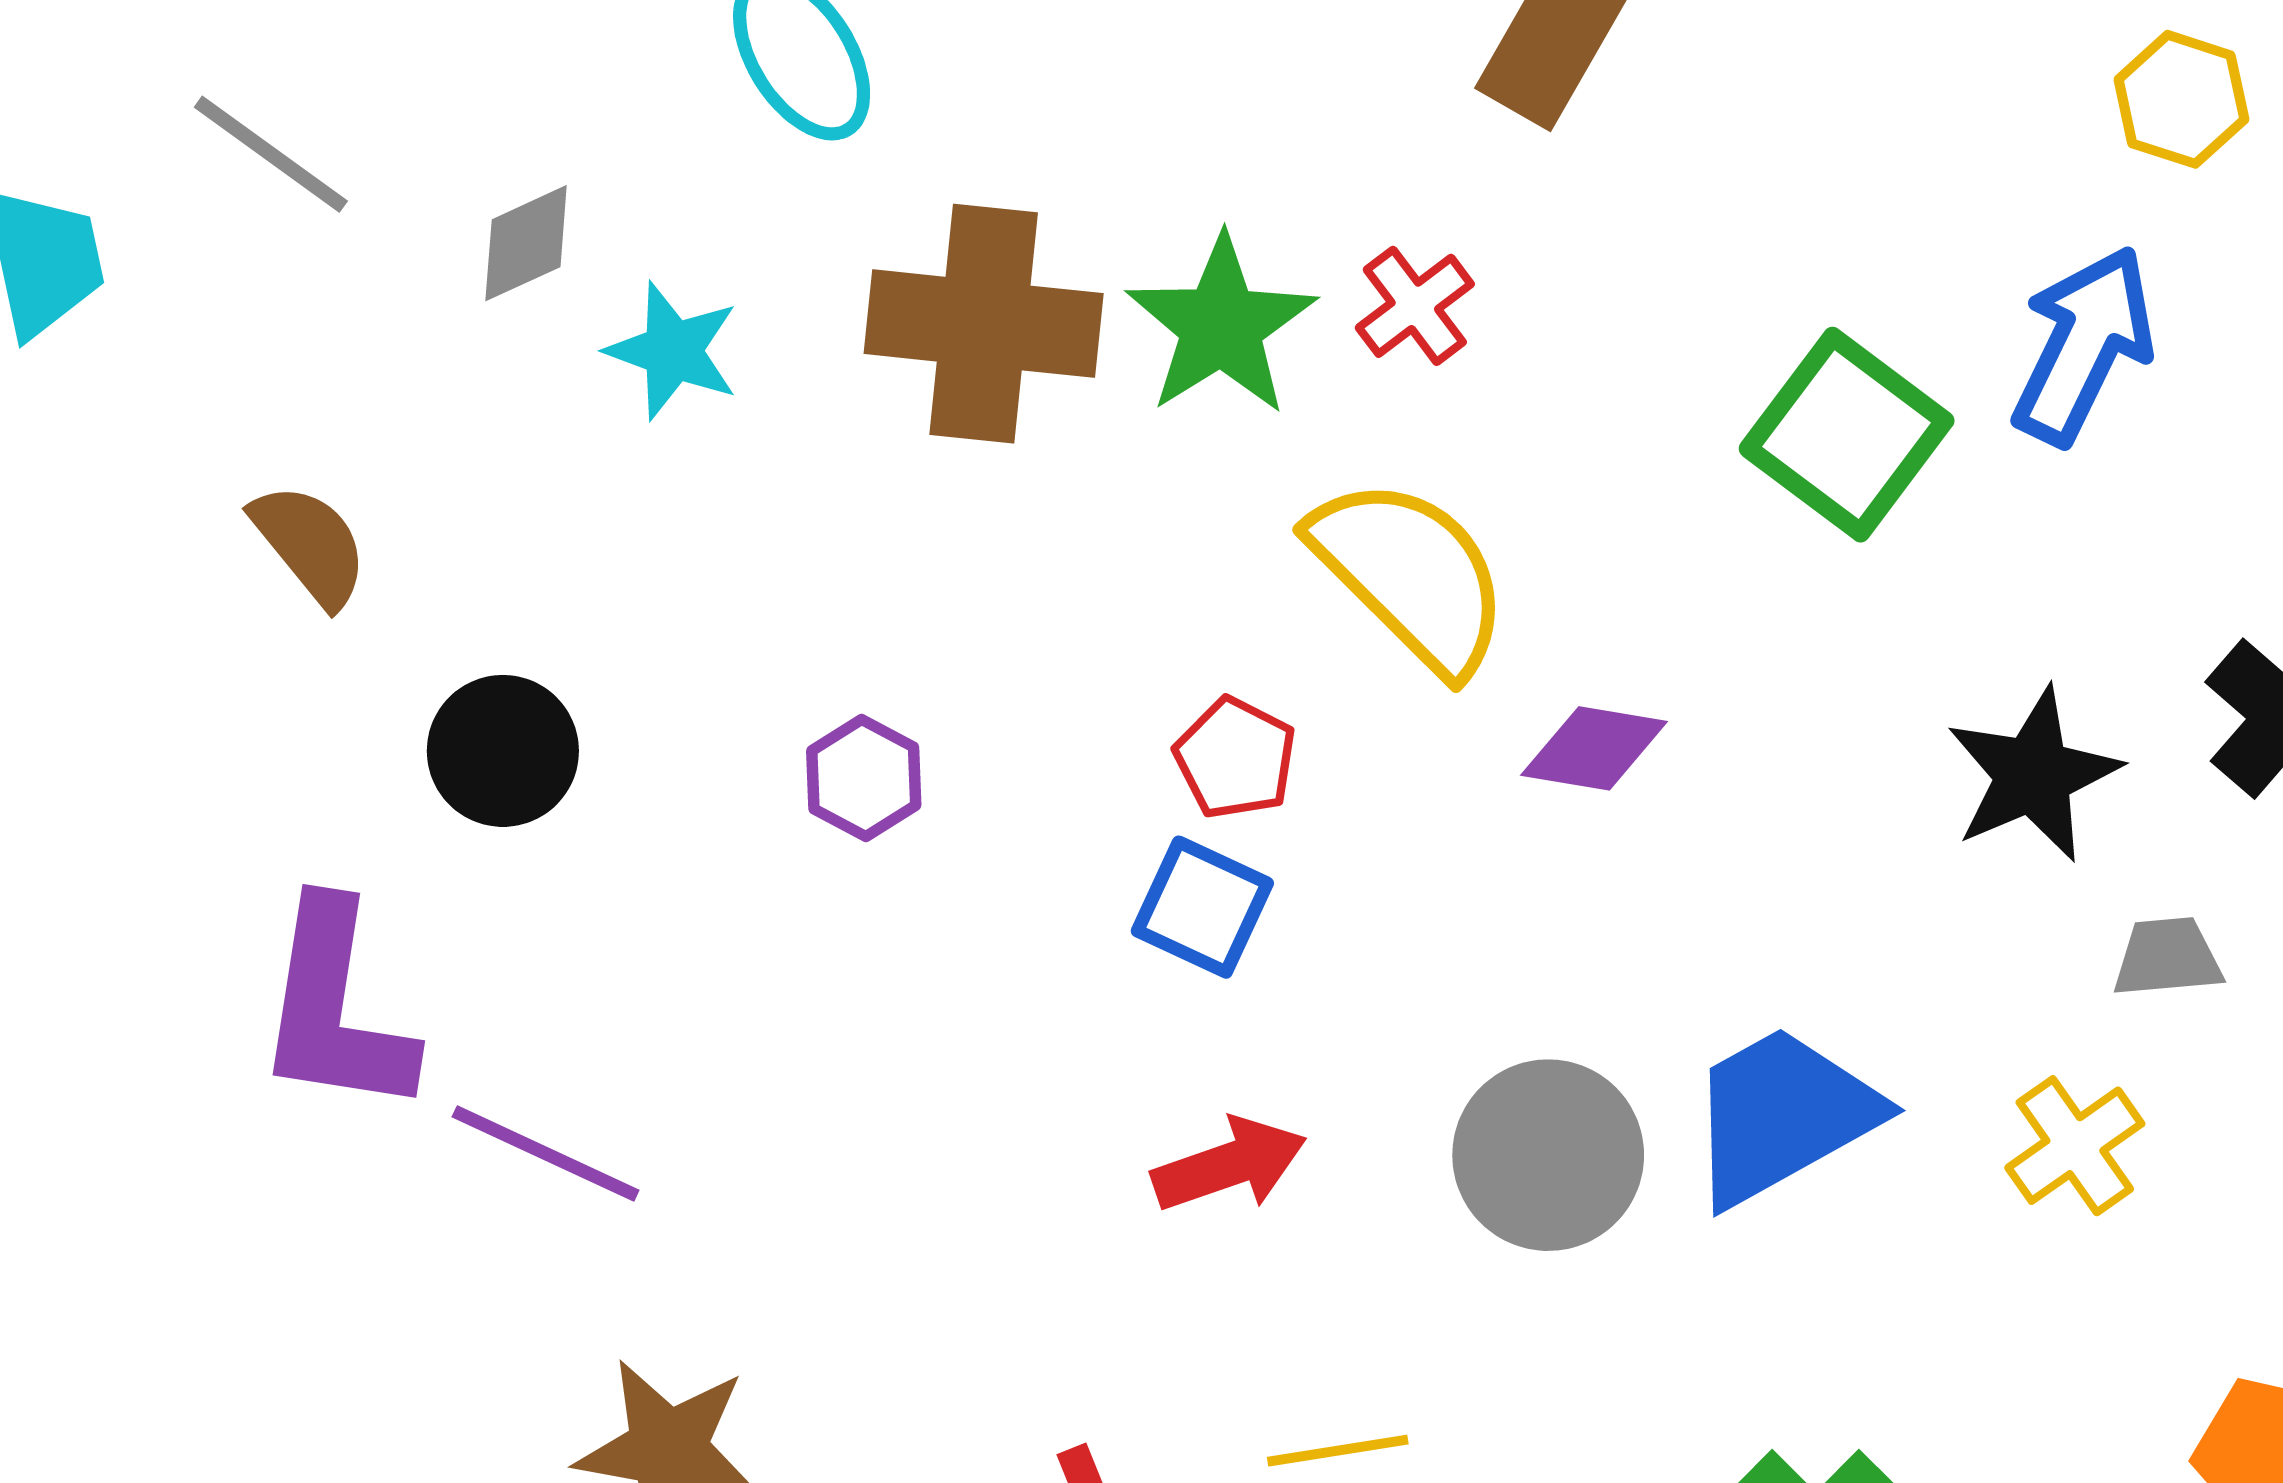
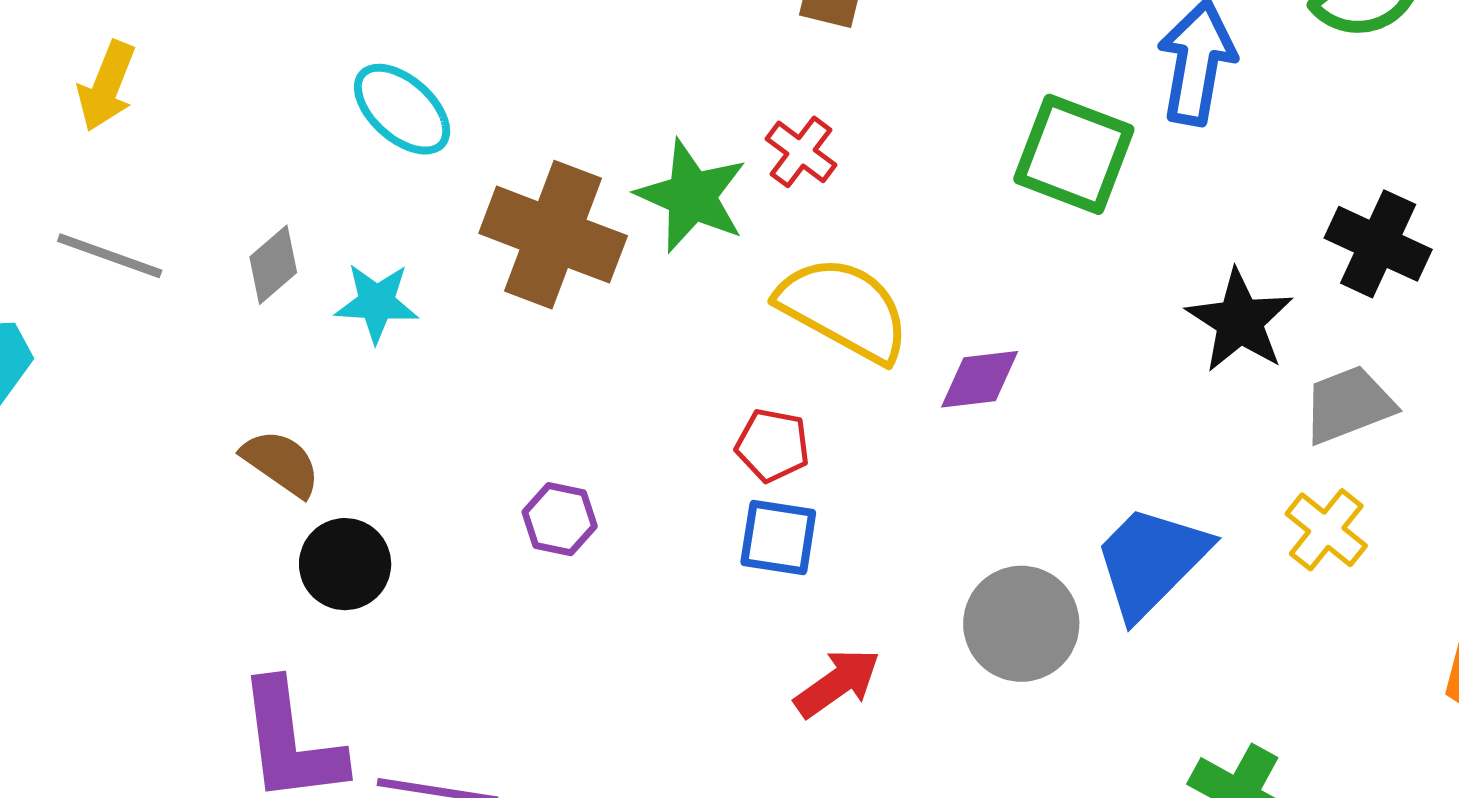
brown cross: (984, 324) -> (553, 235), turned 31
brown semicircle: (310, 545) -> (281, 463), moved
gray trapezoid: (2167, 957) -> (1348, 405), size x1.4

